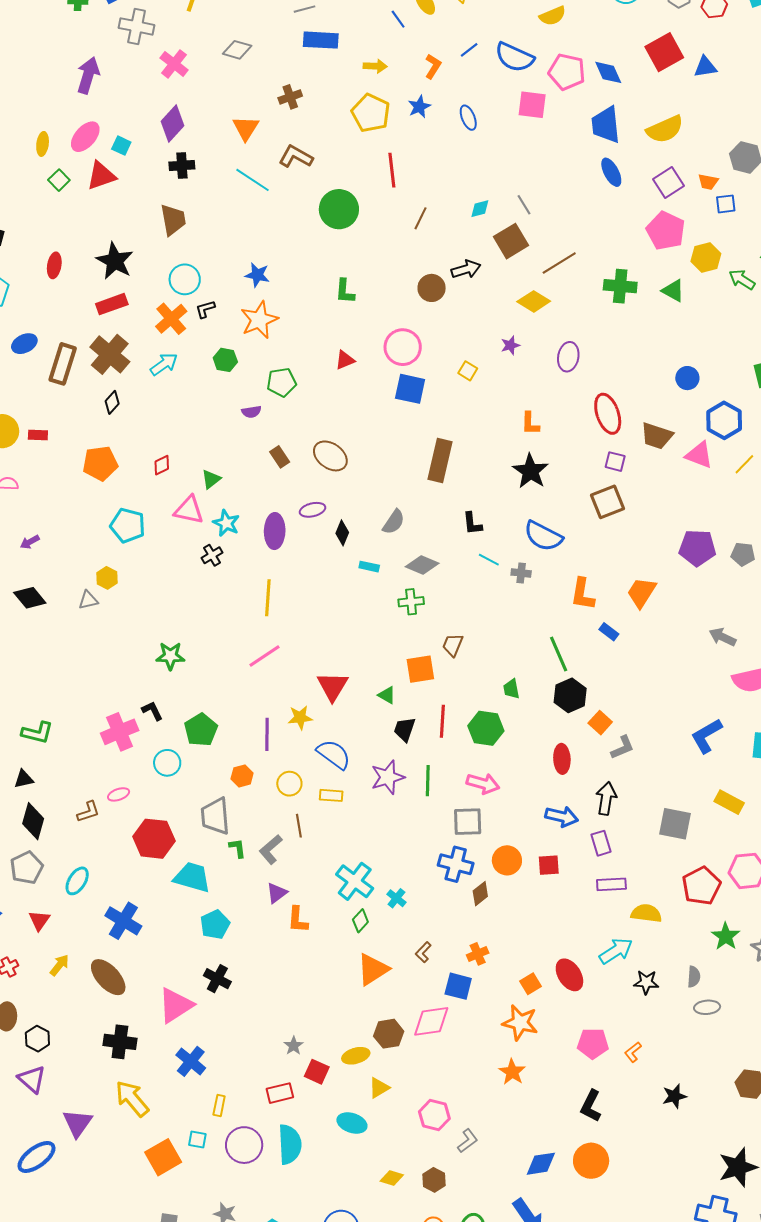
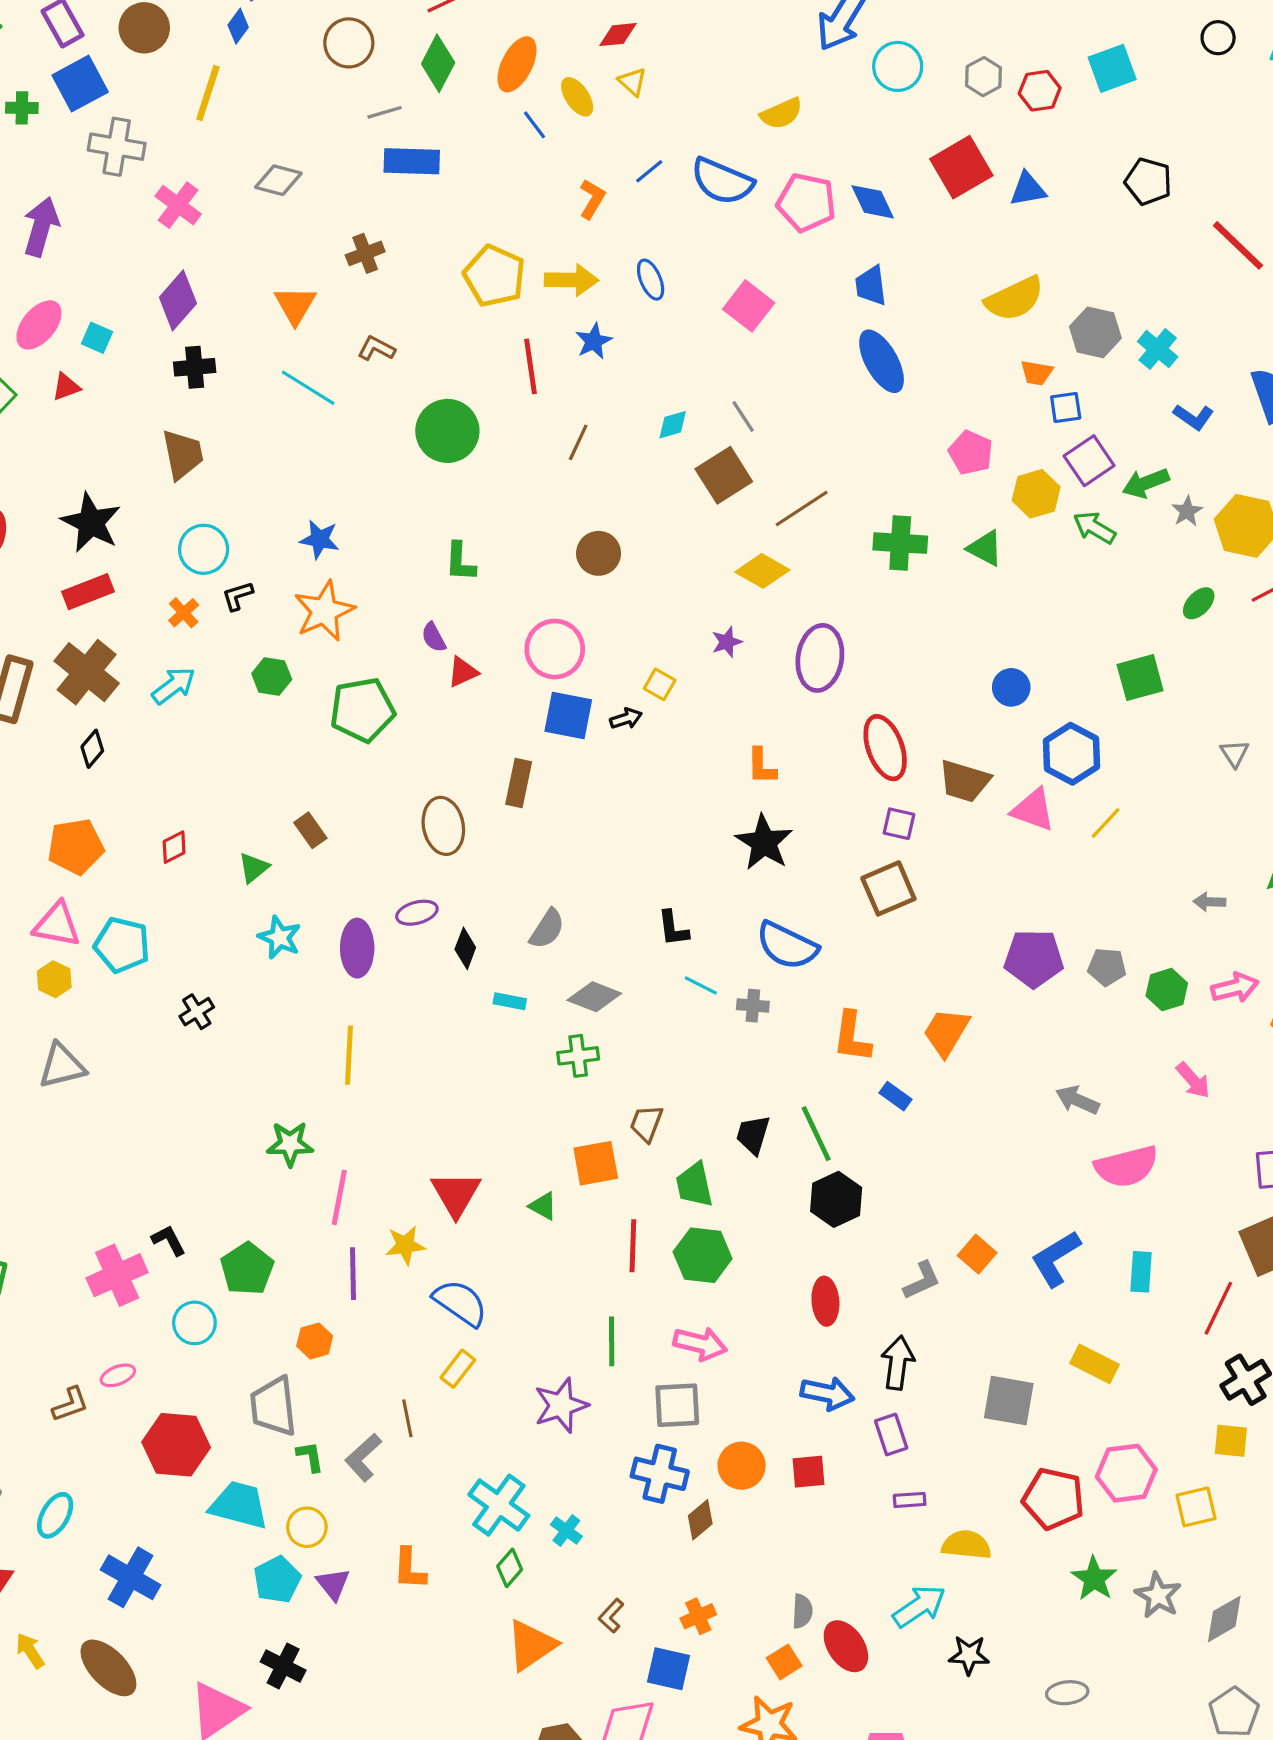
yellow arrow: (375, 66) -> (571, 280), moved, size x1.4
pink square: (532, 105) -> (749, 306), moved, turned 32
blue star: (419, 107) -> (594, 341), moved
blue trapezoid: (606, 125) -> (871, 286), size x0.7
yellow semicircle: (665, 129) -> (1014, 299), moved
brown L-shape: (296, 157) -> (376, 349), size x0.7
blue ellipse: (611, 172) -> (882, 361), size x1.4
red triangle: (101, 176) -> (66, 387), size x0.6
purple square: (668, 182) -> (1089, 461), moved
pink pentagon: (666, 231) -> (971, 453), size x0.7
black arrow: (466, 269) -> (626, 719), moved, size x0.7
orange cross: (171, 319) -> (184, 613), size x0.6
purple ellipse: (568, 357) -> (820, 658), size x1.4
green pentagon: (282, 382) -> (362, 710), size x1.4
purple semicircle: (251, 412) -> (434, 637), moved, turned 72
brown ellipse: (330, 456) -> (443, 826), turned 44
brown rectangle: (280, 457) -> (310, 830), moved
brown rectangle: (440, 461) -> (519, 783), moved, size x0.7
pink triangle: (189, 510) -> (57, 925), moved
black cross: (212, 555) -> (197, 1012), moved
yellow hexagon: (107, 578) -> (54, 979), moved
gray triangle: (88, 600) -> (62, 1066), size x1.5
green star: (170, 656) -> (290, 1144), moved
pink line: (265, 656) -> (339, 1197), moved, turned -44
green trapezoid: (511, 689) -> (694, 1185), moved, size x1.4
orange square: (600, 723) -> (977, 1254), moved
black trapezoid: (405, 729) -> (753, 1135), moved
purple star: (388, 777) -> (561, 1405), moved
yellow circle: (289, 784) -> (307, 1527), moved
yellow rectangle: (331, 795) -> (458, 1369), turned -55
purple rectangle: (611, 884) -> (910, 1500), size x0.7
red pentagon: (701, 886) -> (1053, 1499), turned -30
purple triangle: (277, 893) -> (333, 1584), moved, turned -30
yellow arrow: (59, 965) -> (30, 1651), turned -70
gray semicircle: (694, 977) -> (802, 1611), moved

